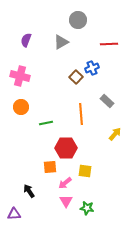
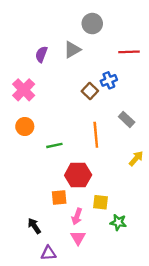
purple semicircle: (26, 40) -> (41, 54), moved
pink cross: (20, 76) -> (24, 90), turned 30
pink arrow: (65, 183) -> (77, 216), turned -32
green star: (87, 208) -> (118, 222), moved
purple triangle: (14, 214) -> (48, 253), moved

